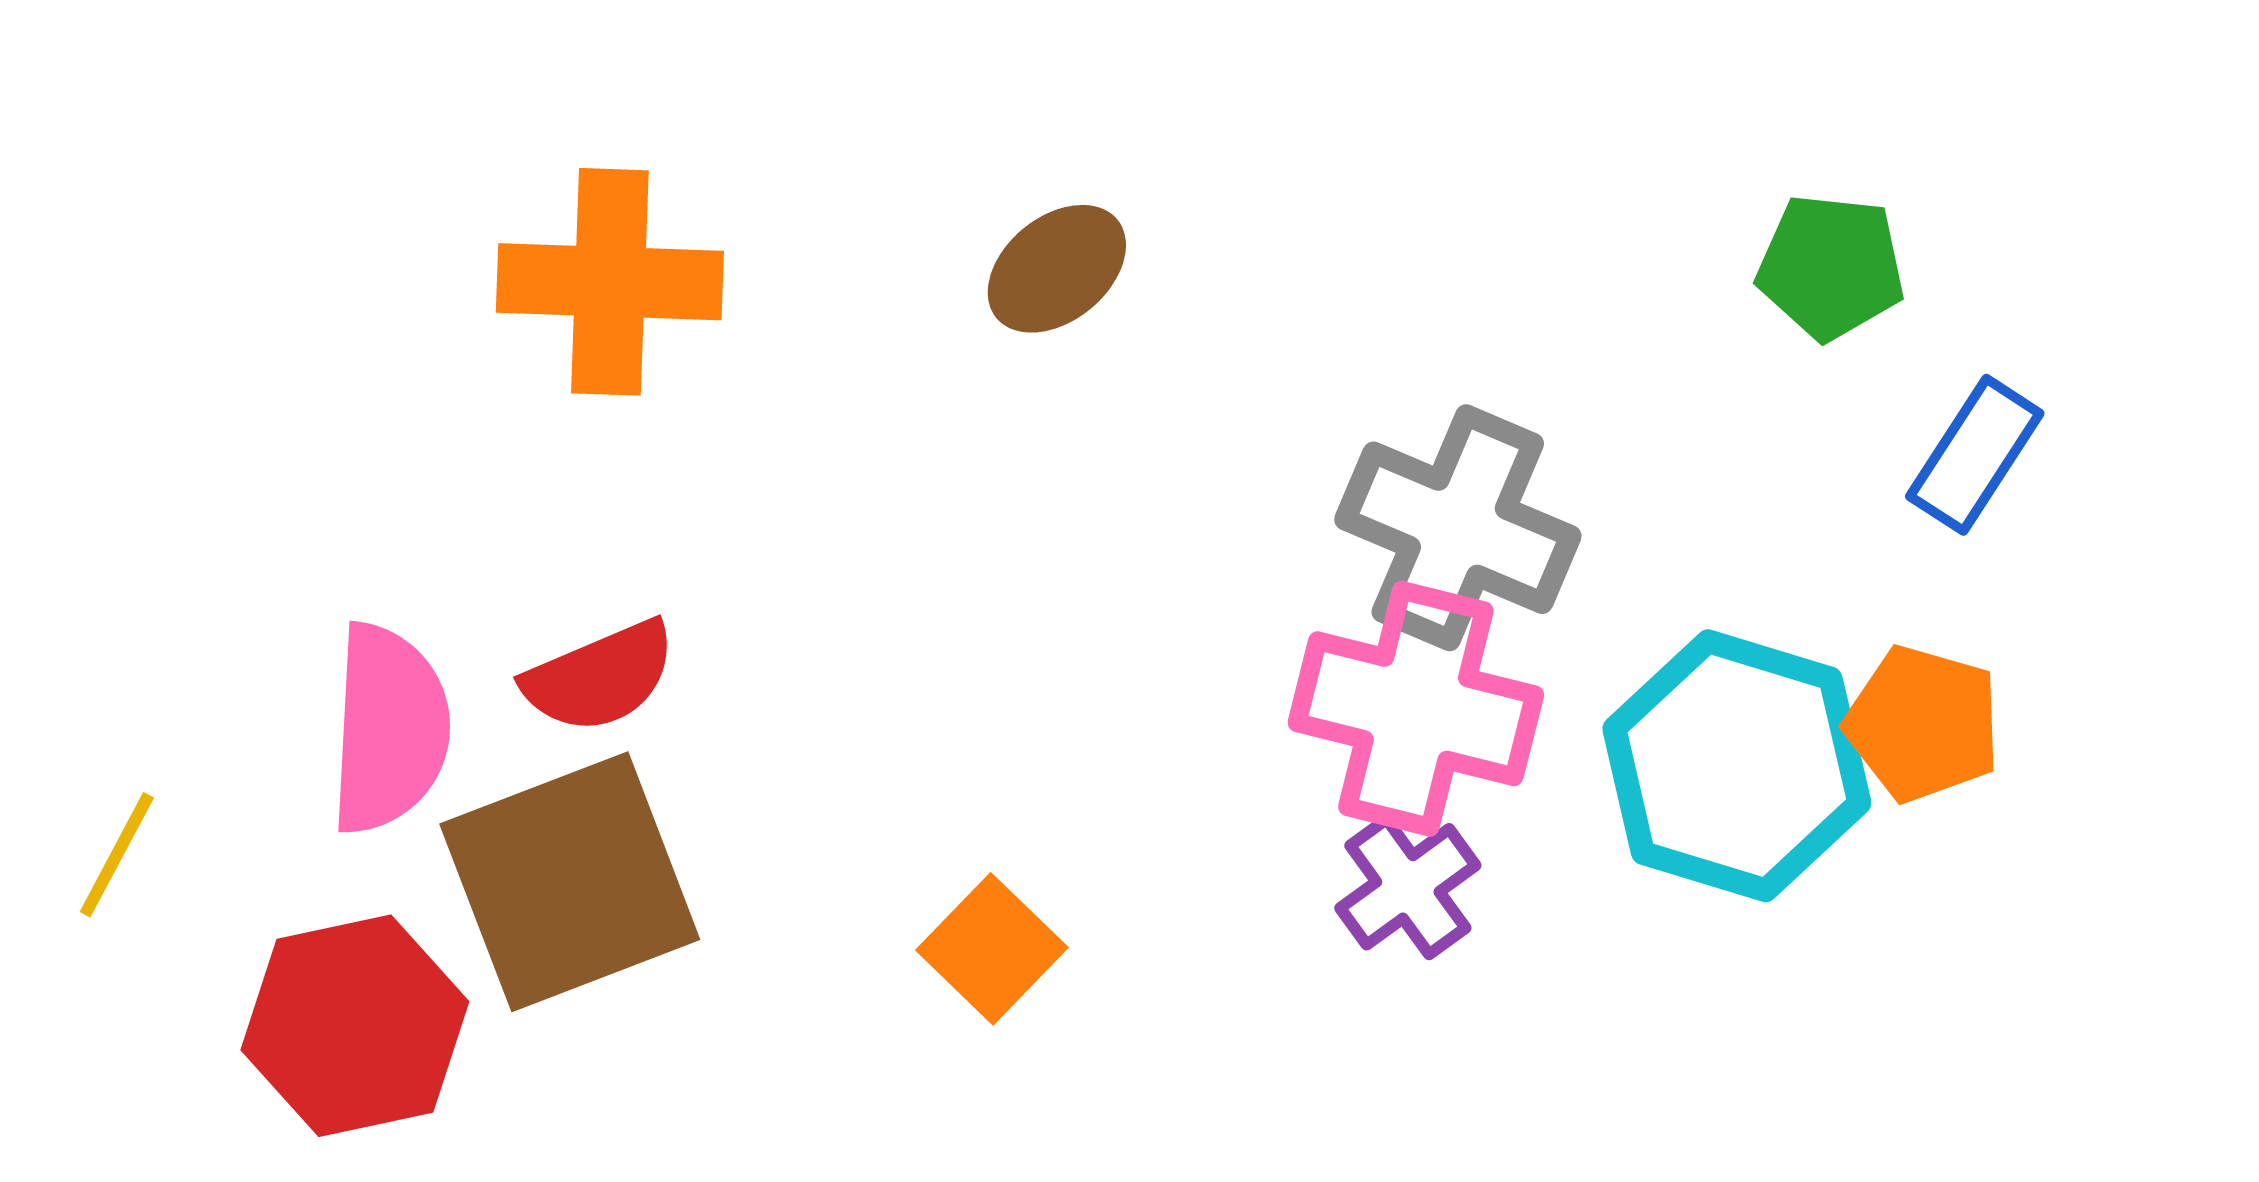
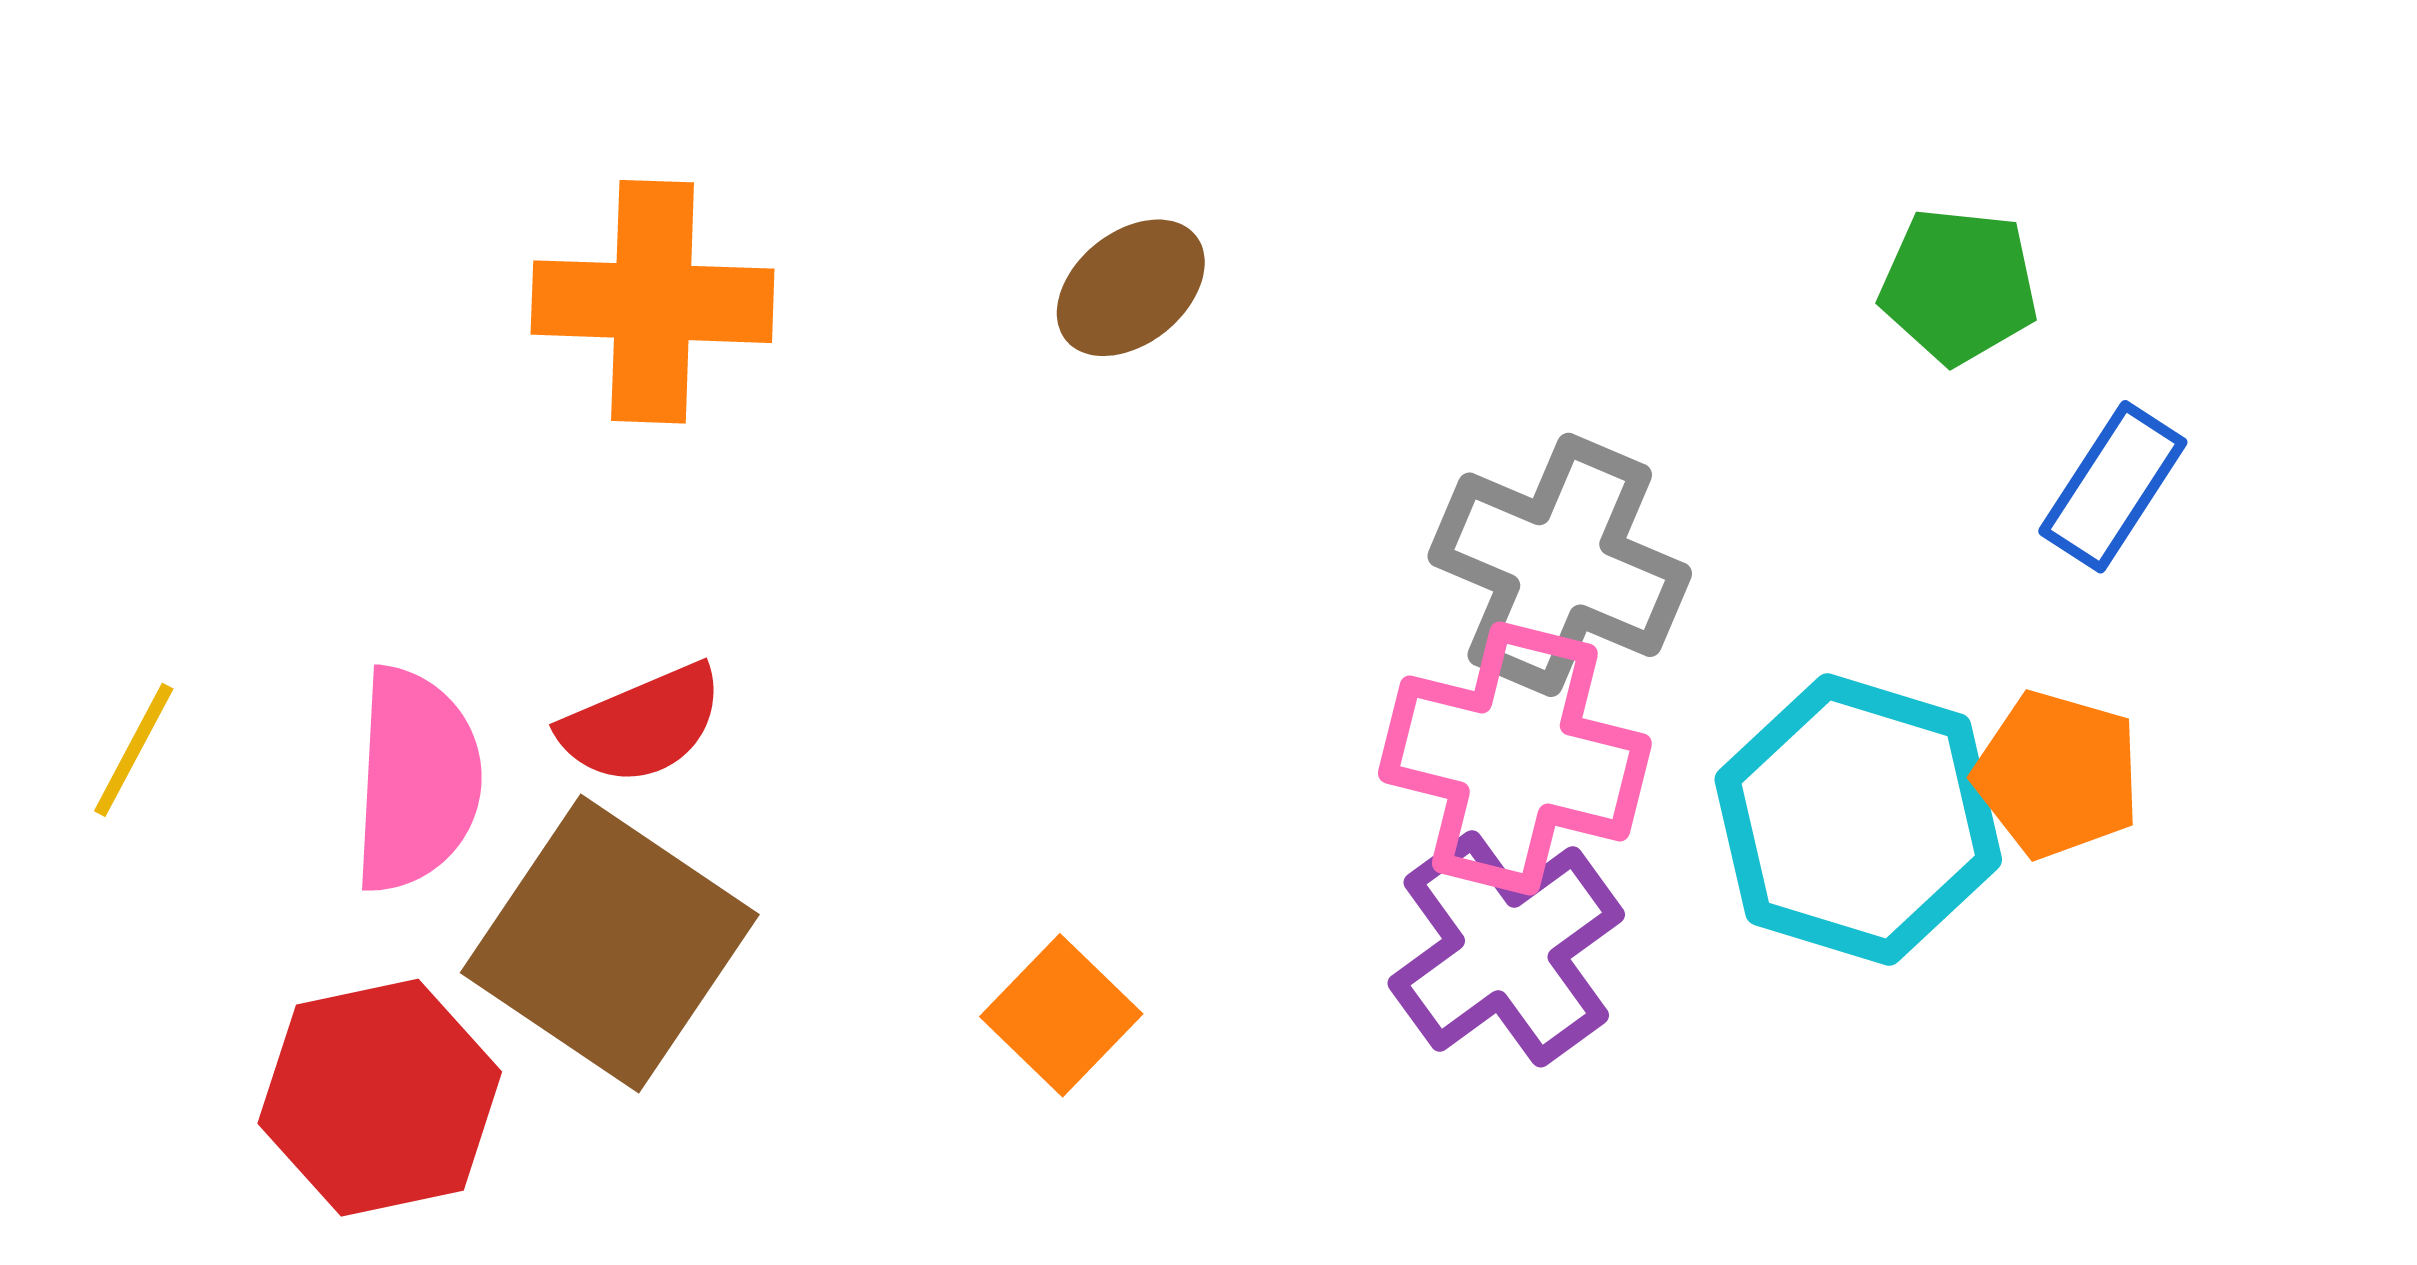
yellow line: (117, 855) -> (134, 750), moved
brown square: (570, 882) -> (610, 944), turned -35
purple cross: (1408, 887) -> (1506, 949), size x1.5

